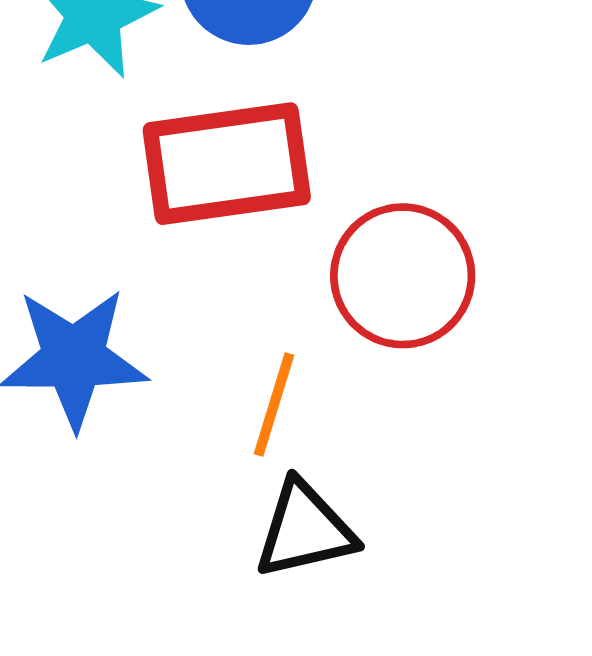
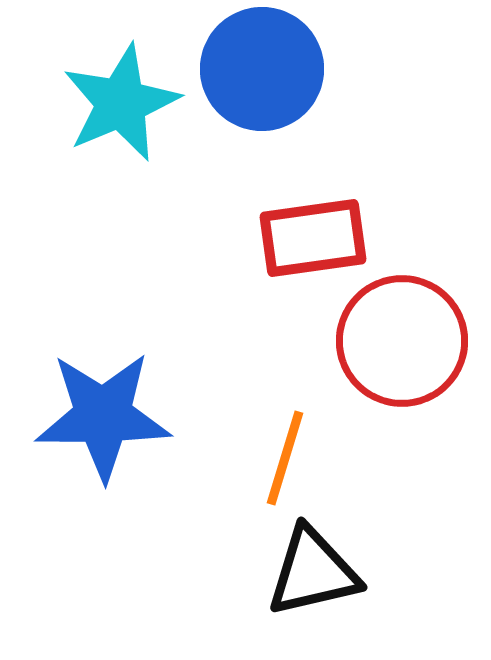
red rectangle: (227, 164) -> (313, 238), moved, size x0.7

